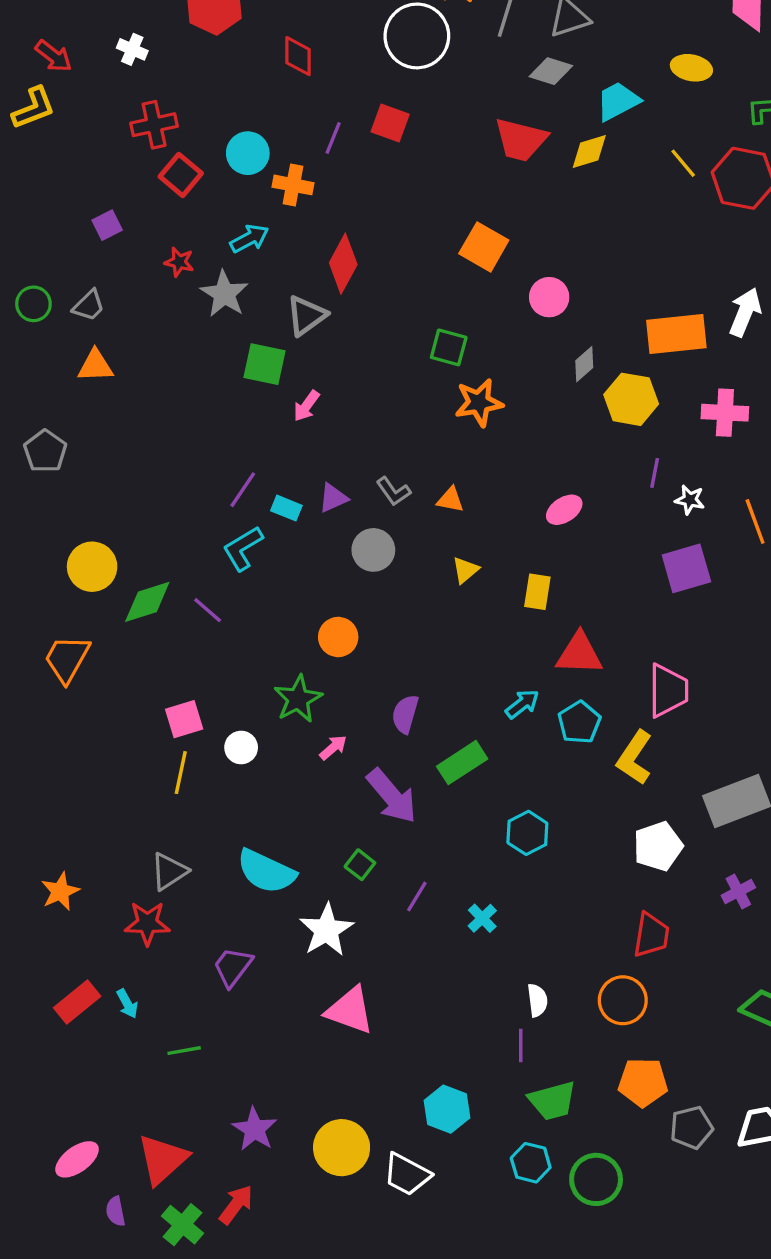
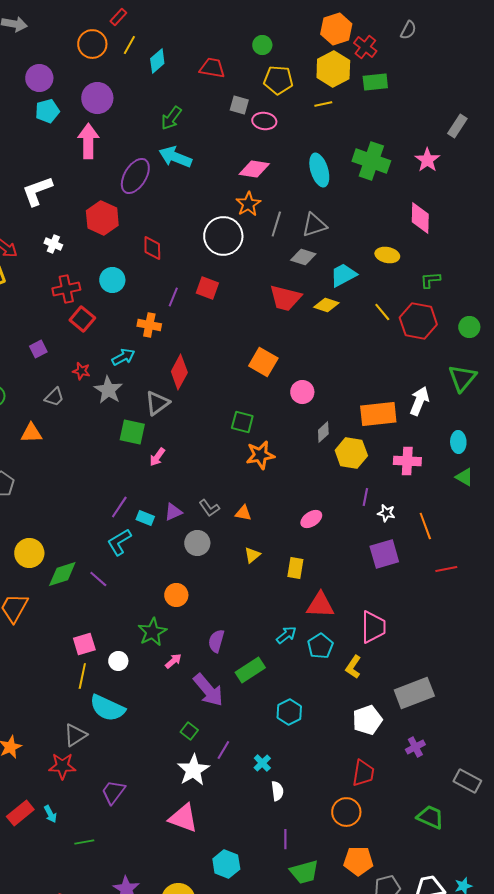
yellow diamond: (589, 151) -> (326, 305), turned 35
cyan circle: (248, 153) -> (112, 280), moved
gray trapezoid: (89, 306) -> (54, 397), moved
yellow L-shape: (635, 758) -> (353, 667), size x0.7
cyan semicircle: (266, 871) -> (107, 708), moved
white star: (326, 930) -> (193, 770), moved
white semicircle: (537, 1000) -> (277, 791), moved
cyan hexagon: (447, 1109) -> (226, 864), moved

